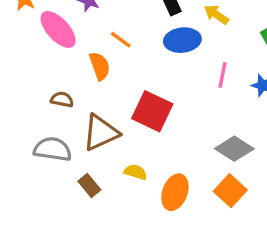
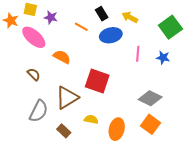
orange line: (121, 40) -> (81, 27), moved
orange semicircle: (100, 66) -> (62, 57), turned -36
brown semicircle: (62, 99) -> (34, 74), moved, turned 40
gray semicircle: (53, 149) -> (39, 111), turned 115

